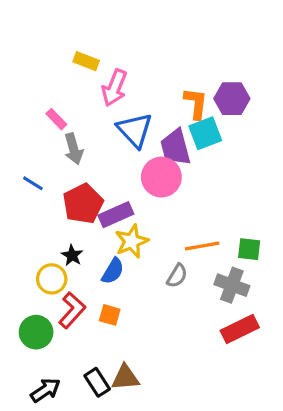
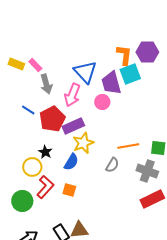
yellow rectangle: (86, 61) -> (16, 64), moved
pink arrow: (114, 88) -> (72, 95), moved
pink circle: (161, 177) -> (102, 102), size x0.6
blue line: (33, 183) -> (28, 110), moved

